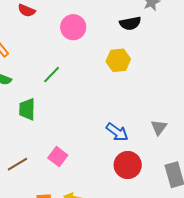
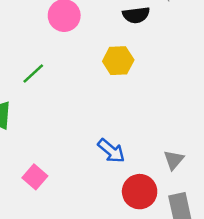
gray triangle: (159, 127) -> (174, 160), moved
red circle: (128, 165) -> (140, 192), moved

